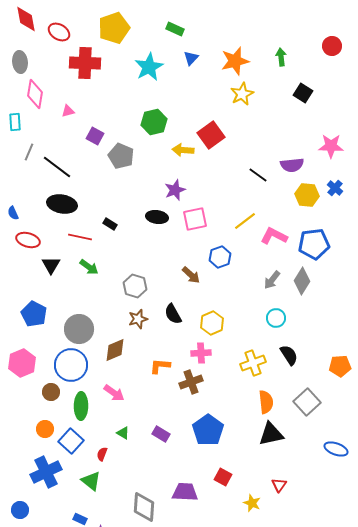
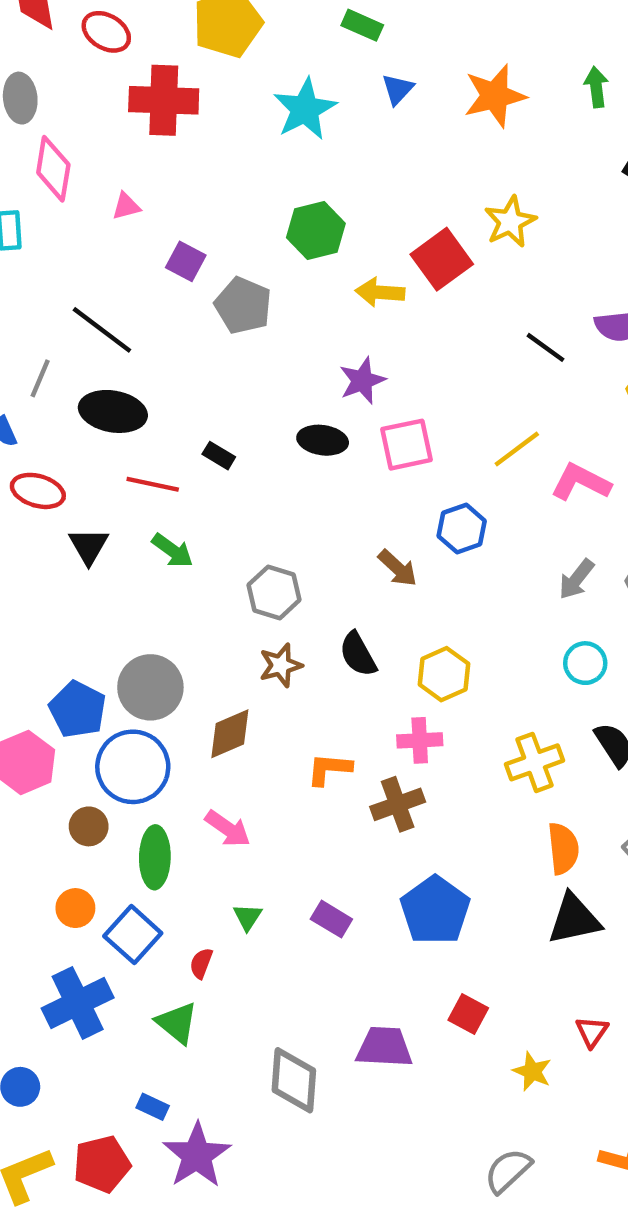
yellow star: (242, 94) -> (510, 222), moved
gray line: (29, 152) -> (40, 378), moved
blue pentagon: (34, 314) -> (78, 709), moved
green triangle: (123, 433) -> (248, 917), turned 32

